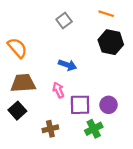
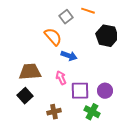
orange line: (106, 14) -> (88, 11), moved
orange semicircle: (17, 48) -> (53, 37), moved
green cross: (94, 129) -> (92, 112), turned -35

